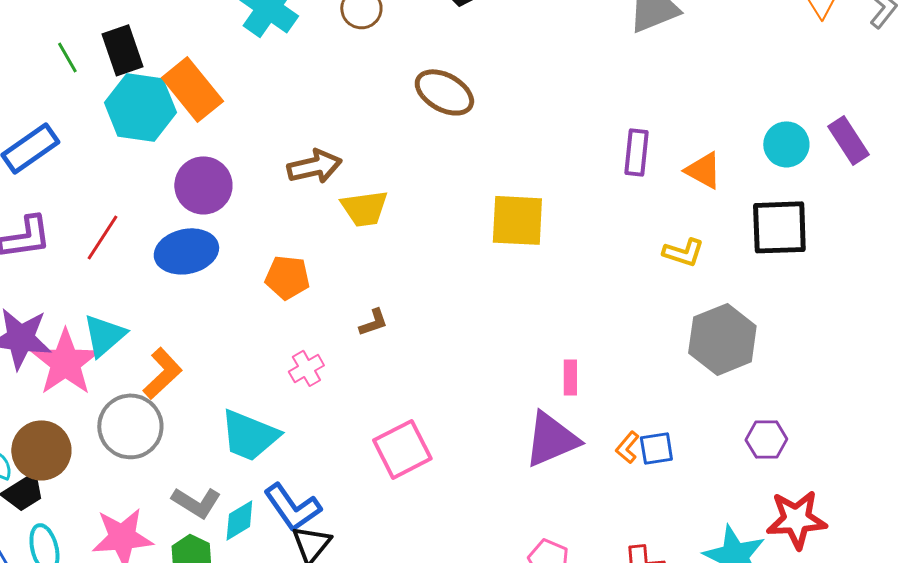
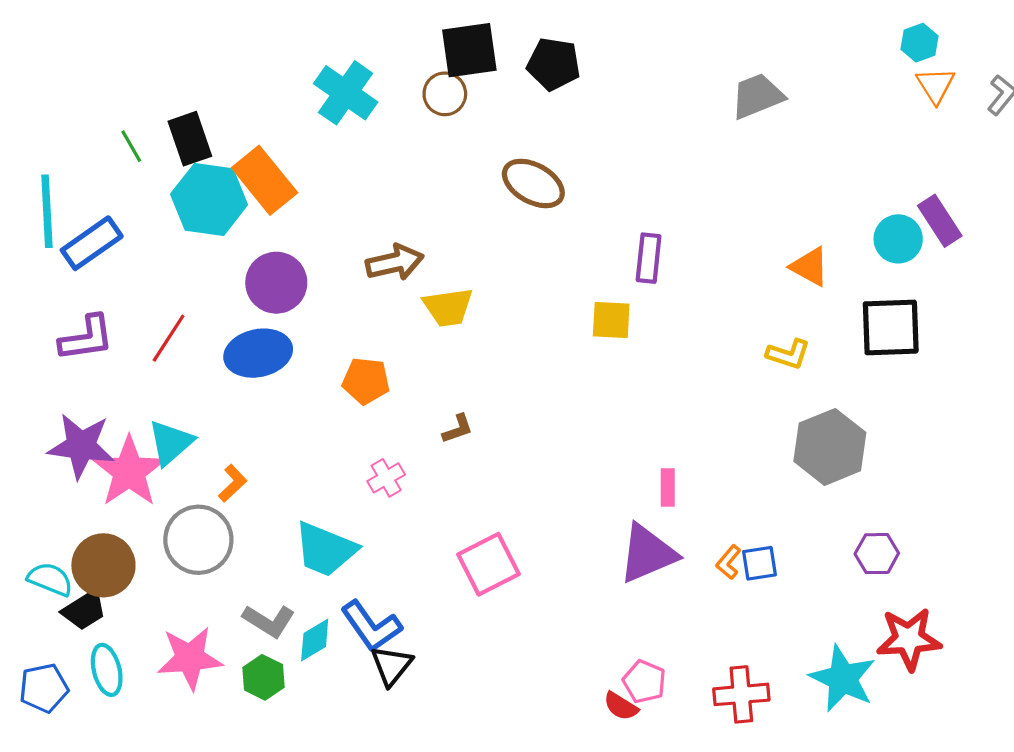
purple rectangle: (848, 140) -> (940, 221), moved
purple rectangle: (636, 152) -> (649, 258), moved
yellow square: (517, 220) -> (611, 320), size x0.7
orange L-shape: (162, 373) -> (233, 483), size x0.7

